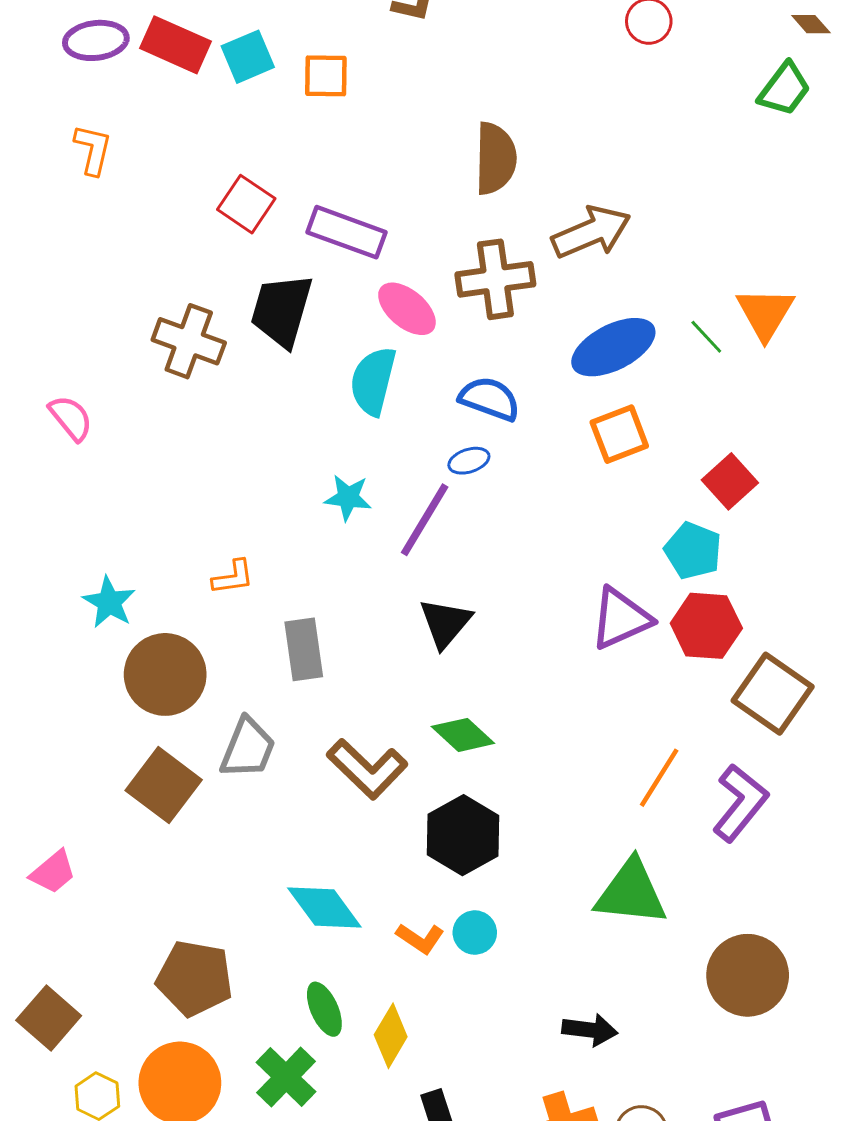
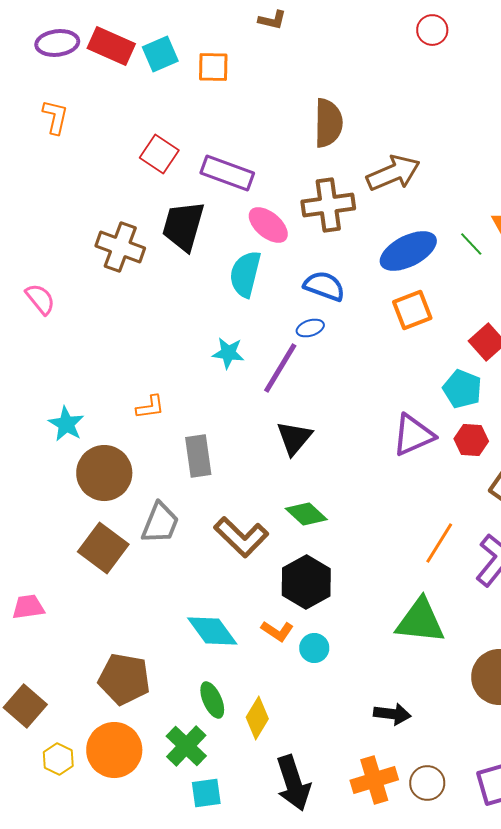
red hexagon: (706, 626) -> (471, 440), size x0.7
pink trapezoid: (53, 872) -> (28, 607), turned -148
orange L-shape: (420, 938) -> (277, 631), moved

